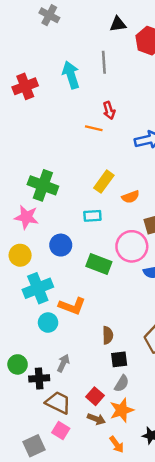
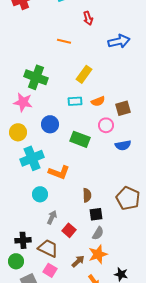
orange line: (94, 128) -> (64, 41), moved
orange semicircle: (131, 197) -> (98, 101), moved
pink circle: (132, 246) -> (106, 125), size x0.6
cyan circle: (48, 323) -> (40, 194), moved
green circle: (18, 364) -> (16, 261), moved
black cross: (39, 378) -> (23, 240), moved
red square: (95, 396) -> (69, 230), moved
brown arrow: (96, 419) -> (78, 261), turned -64

